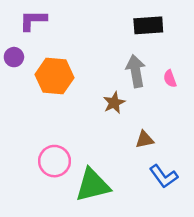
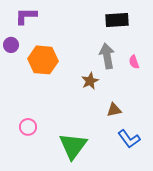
pink circle: (55, 161) -> (28, 127), moved, size x0.7
green triangle: (93, 185) -> (73, 146), turned -40

